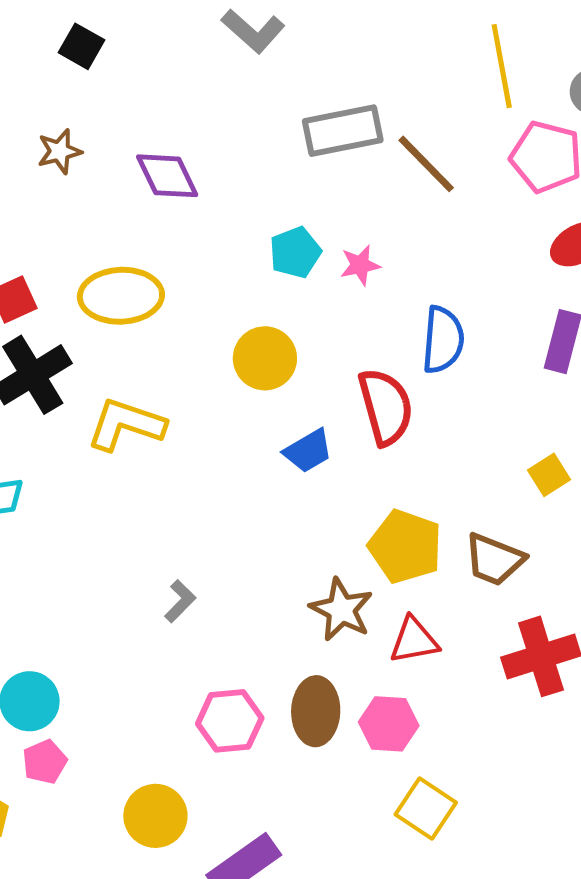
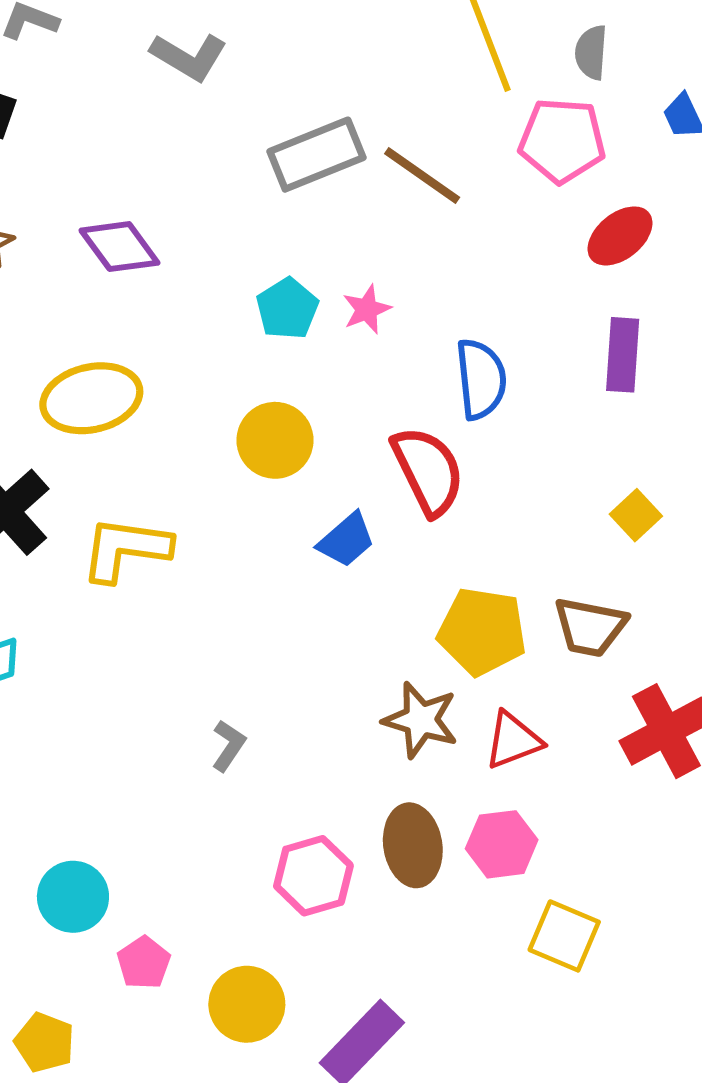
pink pentagon: (45, 762) -> (144, 963), moved

